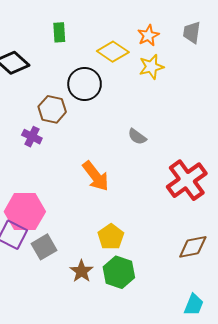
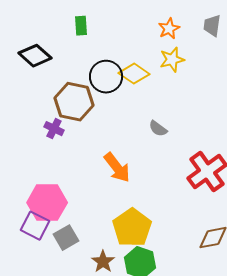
yellow diamond: (113, 52) -> (134, 74), moved
brown hexagon: (52, 109) -> (74, 102), size x1.4
yellow pentagon: (111, 237) -> (132, 228), size x1.5

